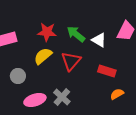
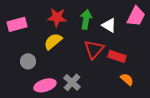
green arrow: (76, 34) -> (86, 19), turned 60
red triangle: (71, 61) -> (94, 49), moved
orange semicircle: (117, 94) -> (127, 79), turned 72

